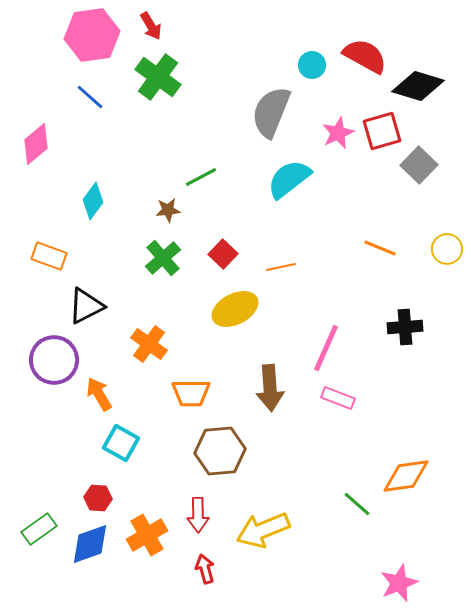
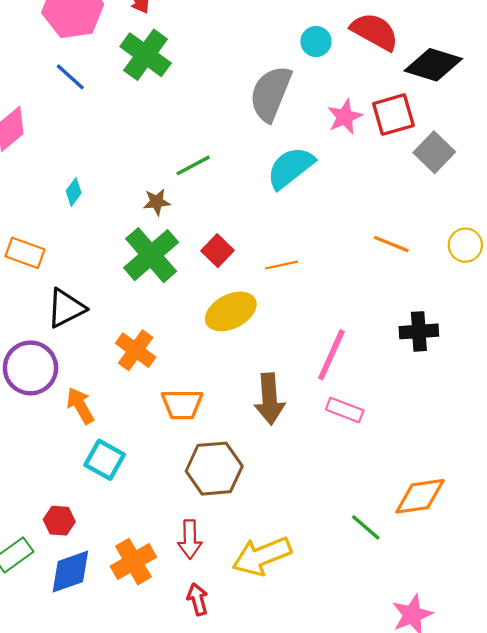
cyan diamond: (93, 201) -> (74, 192), size x0.7
green cross: (163, 258) -> (151, 255), size x1.4
red hexagon: (98, 498) -> (59, 521), moved

